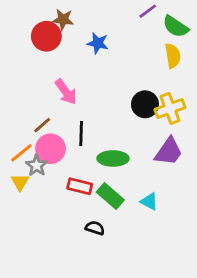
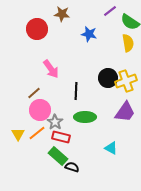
brown star: (63, 20) -> (62, 14), moved
blue star: (98, 43) -> (89, 34), moved
black line: (81, 133) -> (76, 91), moved
orange line: (21, 153) -> (37, 133), moved
gray star: (37, 165) -> (55, 122), moved
green rectangle: (110, 196) -> (58, 156), moved

